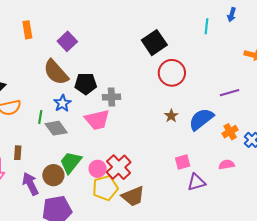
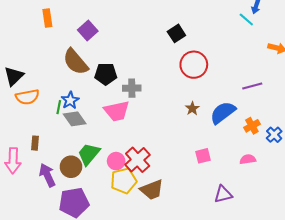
cyan line: (207, 26) -> (246, 19), moved, turned -56
black square: (154, 43) -> (176, 33), size x0.7
blue star: (62, 103) -> (70, 100), moved
purple triangle: (196, 182) -> (223, 194), moved

